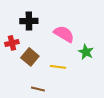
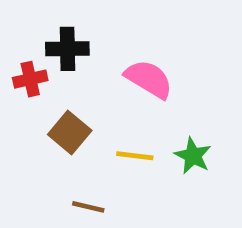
red cross: (12, 43) -> (30, 79), moved
green star: (86, 52) -> (193, 156), moved

